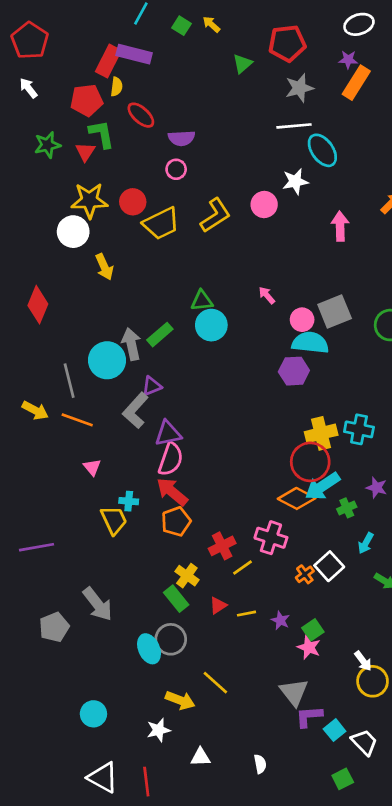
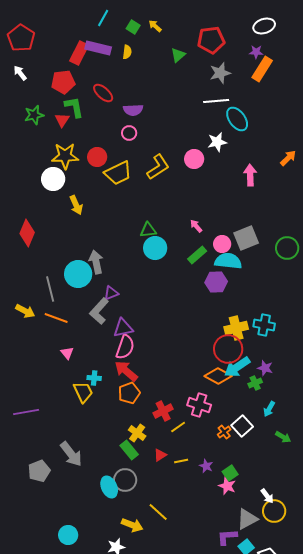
yellow semicircle: (116, 87) -> (127, 52), moved
green rectangle: (160, 335) -> (197, 255), moved
purple star: (377, 488) -> (265, 368), moved
gray triangle: (294, 692) -> (247, 519), moved, turned 40

